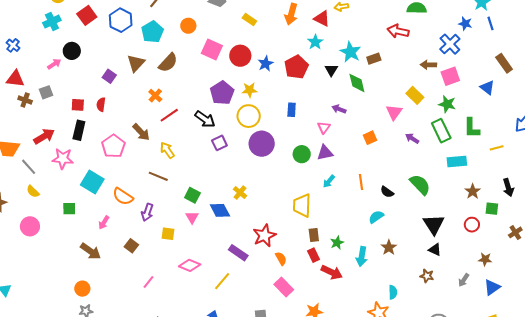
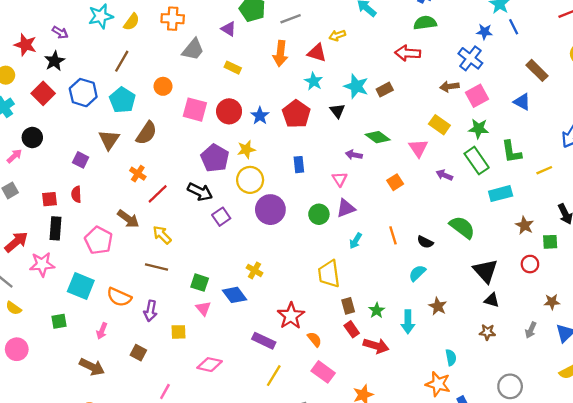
green diamond: (357, 83) -> (378, 137), moved, turned -30
yellow line: (222, 281) -> (274, 376), moved

